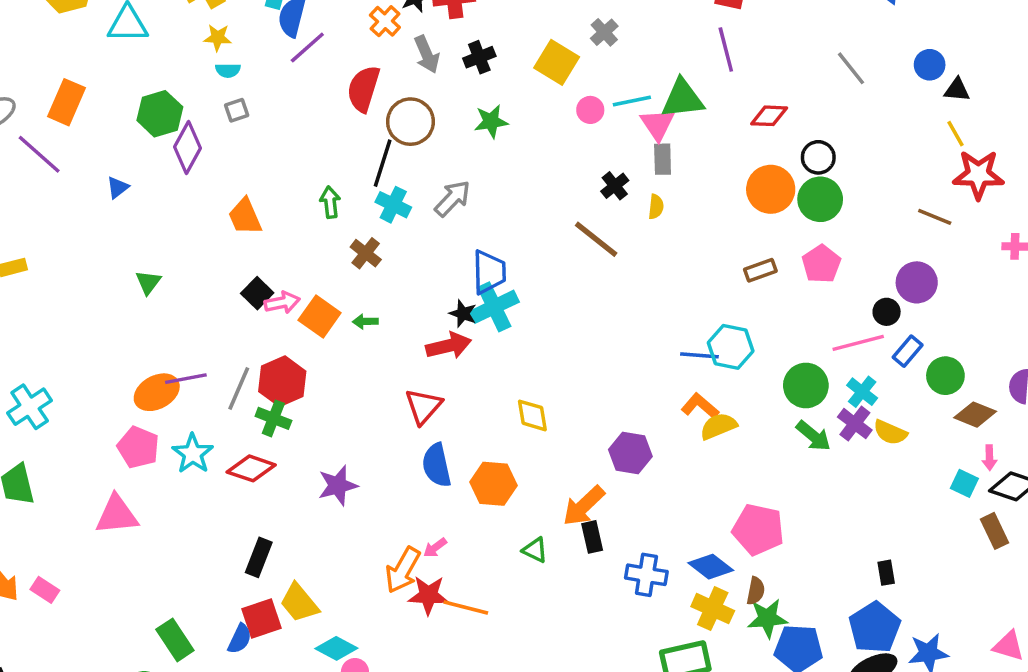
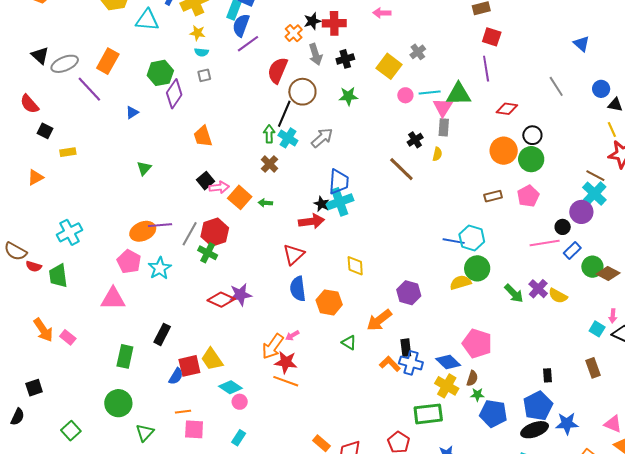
green arrow: (330, 202) -> (269, 134), moved
green circle: (806, 385) -> (477, 268), moved
cyan cross: (862, 392) -> (594, 194), moved, size x1.4
orange L-shape: (700, 406) -> (390, 364), moved
brown diamond: (975, 415) -> (608, 273), moved
red diamond: (251, 468) -> (221, 300), moved
brown rectangle: (995, 531) -> (593, 368), moved
black rectangle: (592, 537) -> (406, 348), moved
black rectangle: (259, 557) -> (162, 334), moved
orange line: (466, 608) -> (286, 381), moved
green star: (767, 618) -> (477, 395), size x0.6
green rectangle: (175, 640) -> (125, 356), moved, turned 40

